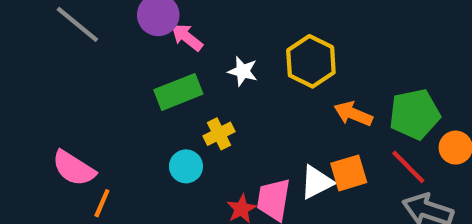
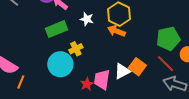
orange arrow: (353, 114) -> (116, 31), moved
cyan circle: (186, 166) -> (60, 64), size x1.6
orange square: (349, 173) -> (137, 67), turned -36

